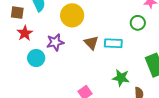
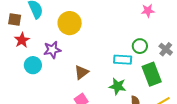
green circle: (138, 23) -> (140, 46), moved
brown triangle: (91, 43) -> (81, 72), moved, turned 35
cyan rectangle: (113, 43) -> (123, 60), moved

